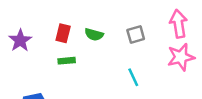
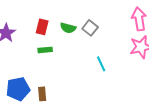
gray square: (136, 35) -> (90, 28), moved, turned -35

